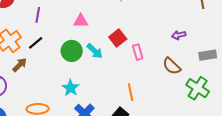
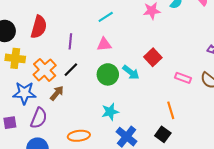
pink triangle: (81, 21) -> (104, 44), moved
pink rectangle: (138, 52) -> (183, 78), moved, turned -49
cyan star: (71, 88) -> (110, 112), turned 30

